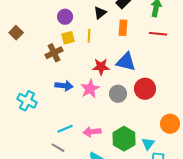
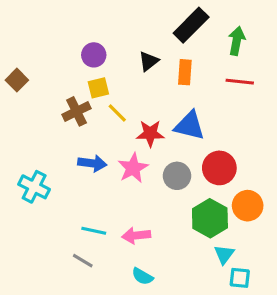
black triangle: (100, 13) -> (149, 61), moved
yellow line: (89, 36) -> (117, 113), moved, turned -48
orange circle: (170, 124) -> (248, 206), moved
cyan line: (65, 129) -> (94, 231), turned 35
green hexagon: (124, 139) -> (210, 218), moved

